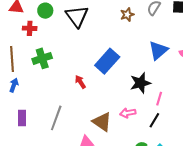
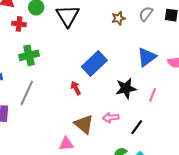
red arrow: (80, 82) -> (76, 88), moved
pink line: (159, 99) -> (153, 95), moved
gray line: (56, 118) -> (27, 93), moved

